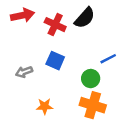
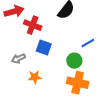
red cross: (55, 25) -> (33, 25), moved
orange star: (45, 106) -> (35, 77), moved

